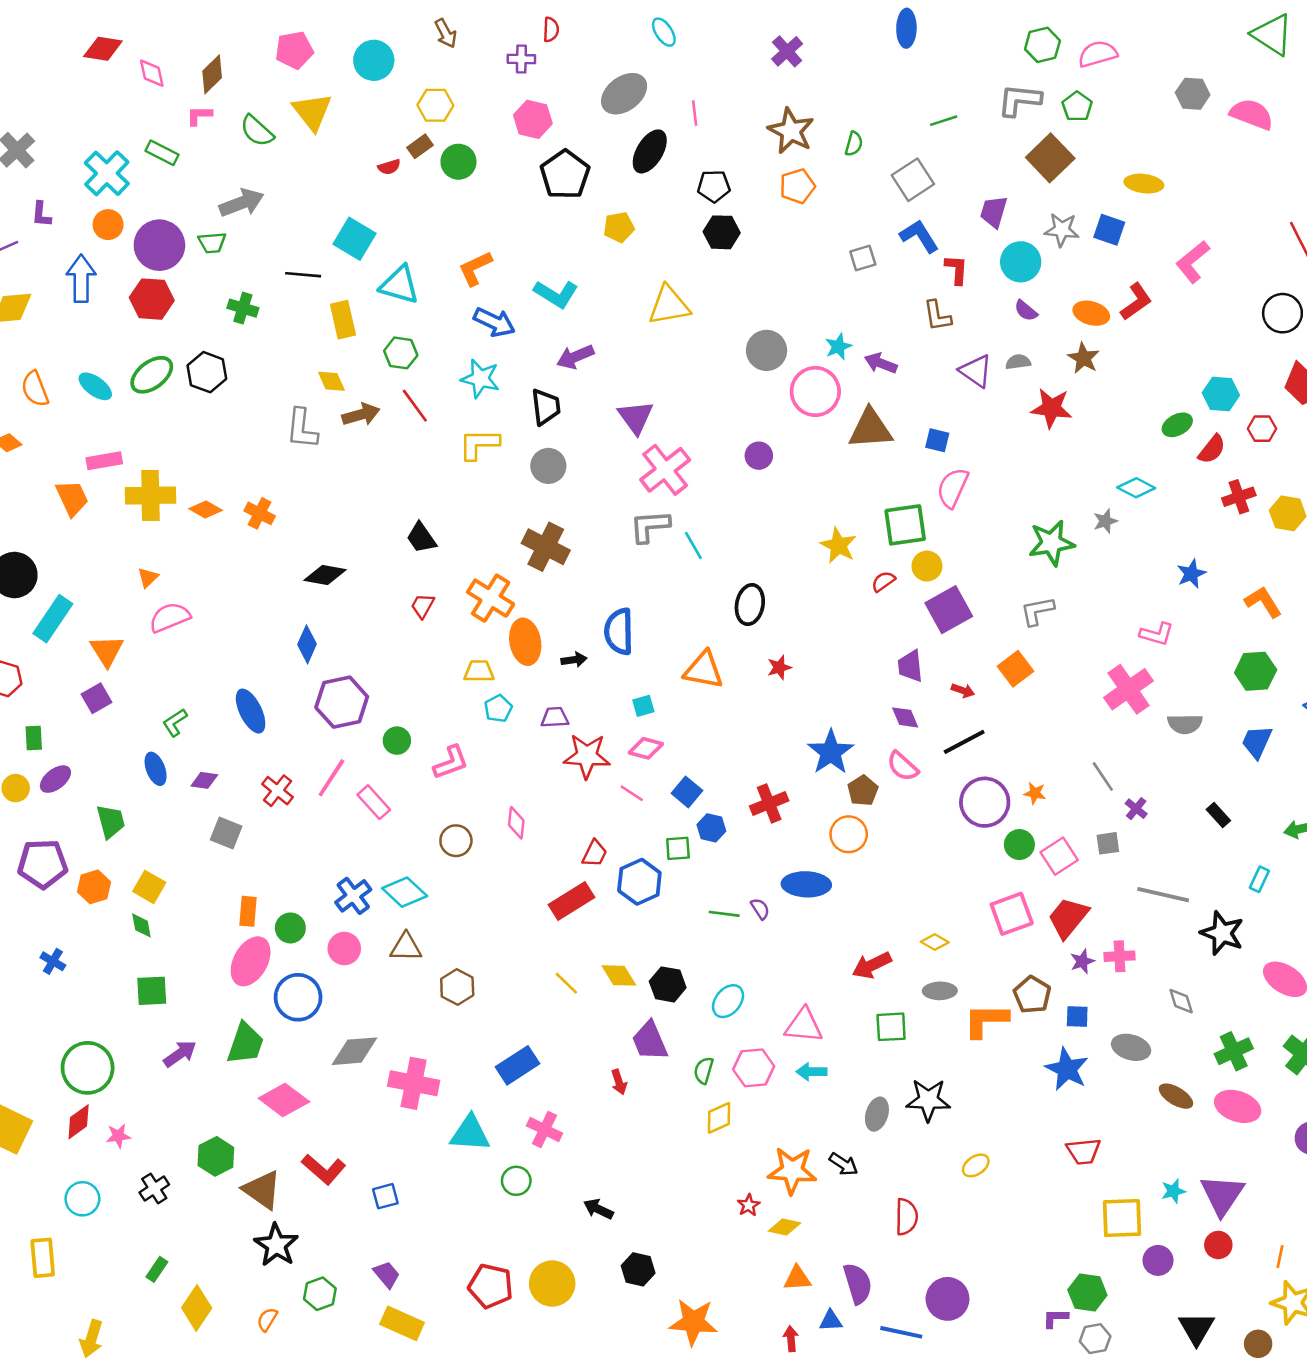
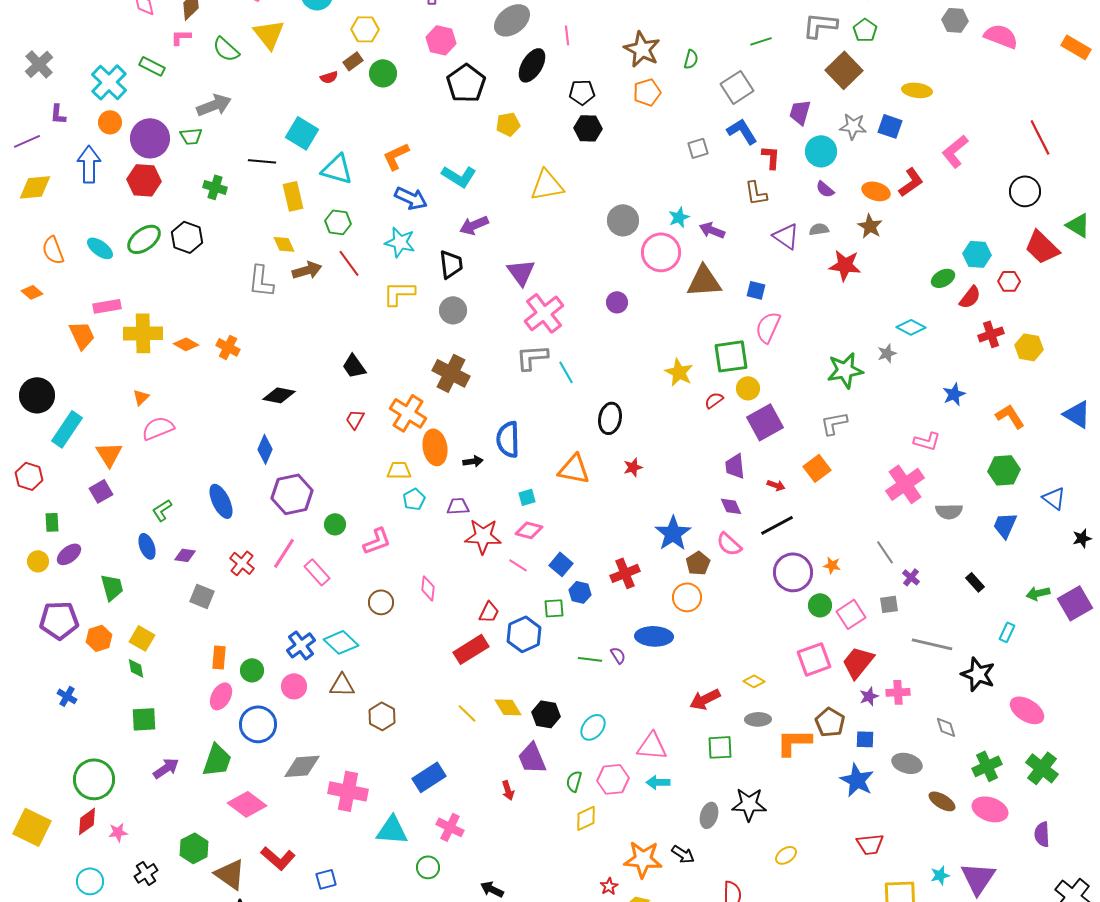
pink ellipse: (251, 961) -> (221, 696), size x0.7

